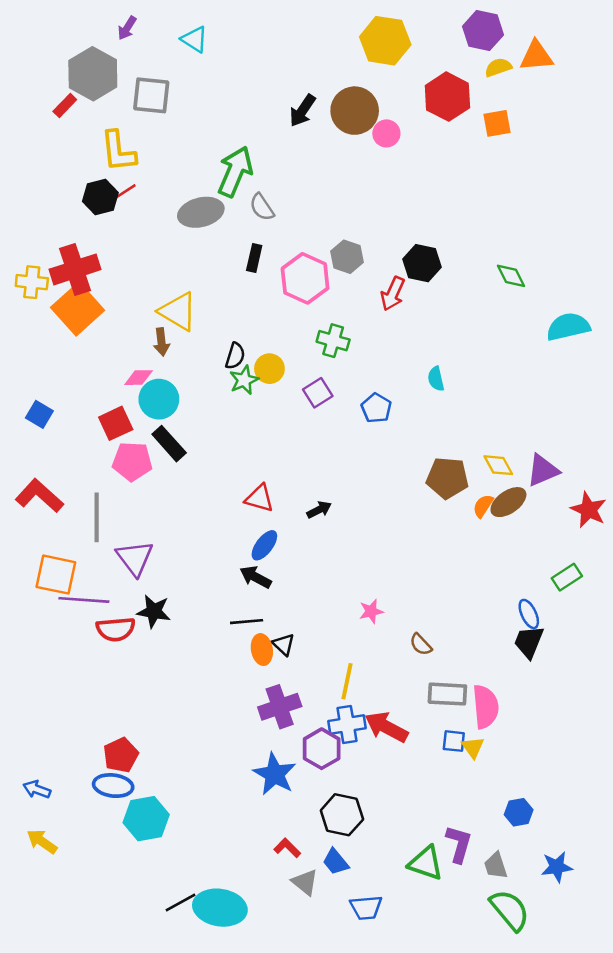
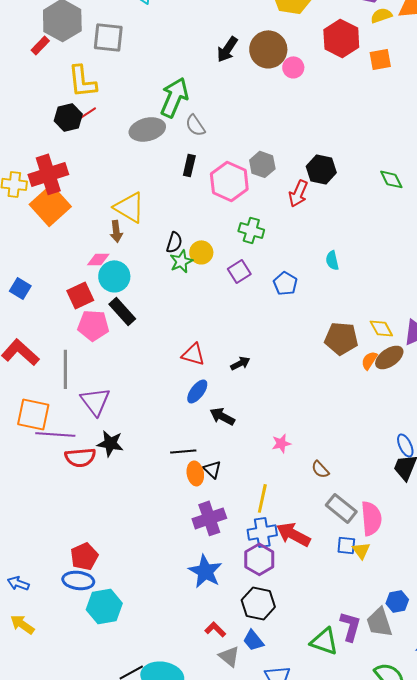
black arrow: (255, 577) -> (222, 416), moved
gray rectangle: (447, 694) -> (341, 508), turned 36
purple hexagon: (322, 749) -> (259, 559), moved
gray trapezoid: (496, 866) -> (379, 622), moved, size x1.4

